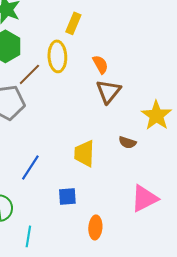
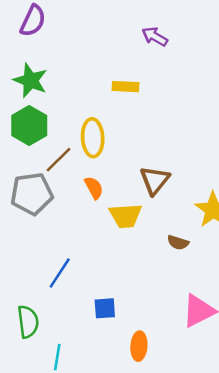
yellow rectangle: (73, 23) -> (126, 87), moved, turned 70
orange semicircle: (100, 64) -> (94, 188), moved
yellow trapezoid: (84, 153) -> (126, 216), moved, turned -96

